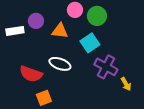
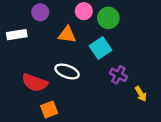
purple circle: (36, 21) -> (40, 12), moved
purple cross: (106, 67) -> (118, 75), size x0.7

